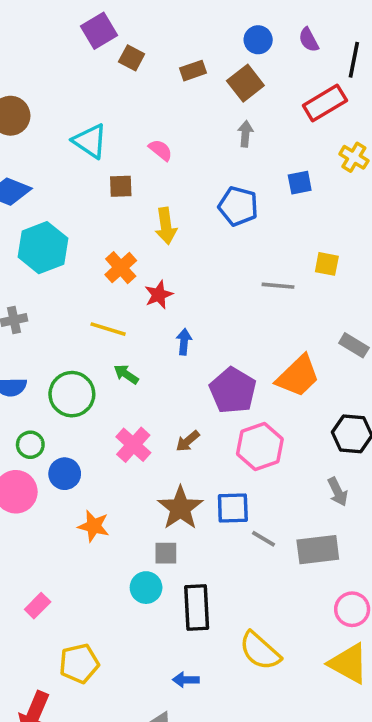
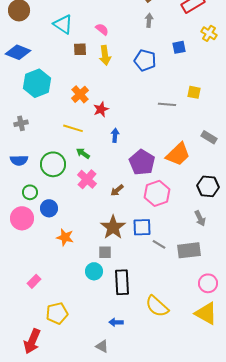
yellow arrow: (166, 226) -> (105, 55), moved
pink cross: (133, 445) -> (87, 179), moved

